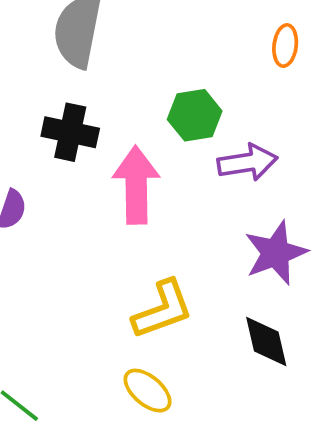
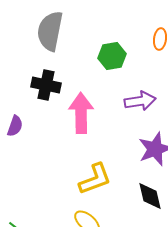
green hexagon: (195, 115) -> (112, 56), moved

